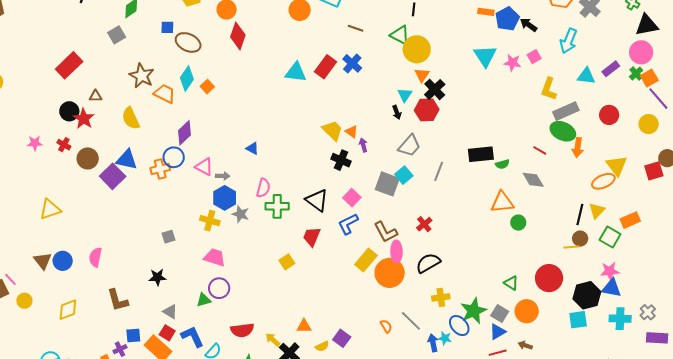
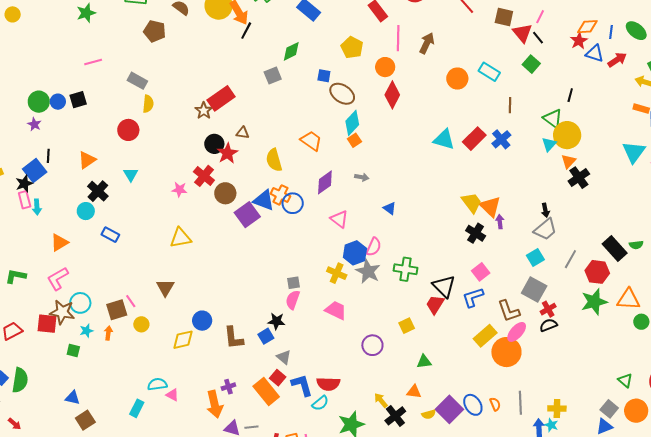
brown line: (356, 28) -> (510, 105), turned 63
brown star: (142, 76) -> (204, 111), moved, size x0.7
cyan diamond: (187, 79) -> (352, 123), moved
cyan triangle: (405, 95) -> (549, 144), moved
red hexagon: (427, 110) -> (597, 272), moved
black arrow: (397, 112) -> (545, 210), moved
orange triangle: (352, 132) -> (490, 207), size x1.6
pink star: (35, 143) -> (179, 190), moved
red cross: (64, 145) -> (204, 176), size x1.5
black rectangle: (481, 154) -> (615, 249), turned 45
blue circle: (174, 157) -> (293, 203), moved
green semicircle: (502, 164) -> (636, 245), moved
orange cross: (160, 169) -> (280, 195), moved, turned 30
gray arrow: (223, 176) -> (362, 177), moved
gray square: (387, 184) -> (534, 290), moved
pink semicircle: (263, 188) -> (374, 247), moved
black triangle: (317, 200) -> (444, 286), moved
gray star: (241, 214) -> (368, 271), size x1.4
pink ellipse: (397, 252) -> (517, 332), turned 35
pink semicircle: (95, 257) -> (293, 300), moved
blue circle: (63, 261) -> (202, 321), moved
black semicircle: (428, 263) -> (548, 325), moved, size x0.7
purple circle: (219, 288) -> (372, 345), moved
yellow cross: (441, 297) -> (557, 408), moved
green triangle: (204, 300) -> (424, 362), moved
green star: (474, 311) -> (594, 302), moved
gray line: (411, 321) -> (520, 403), turned 35
blue ellipse: (459, 326) -> (473, 405), moved
red semicircle: (242, 330) -> (328, 384), moved
blue square: (133, 335) -> (266, 336), moved, turned -35
purple square: (342, 338) -> (449, 409), size x1.5

